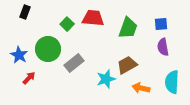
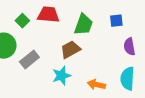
purple semicircle: (163, 47) -> (129, 47), moved
brown trapezoid: (127, 65) -> (70, 50), moved

